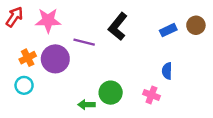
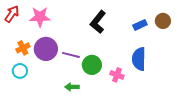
purple line: (84, 42) -> (71, 55), moved
blue semicircle: (167, 71) -> (139, 59), size x1.6
green circle: (111, 93) -> (92, 65), moved
pink cross: (151, 95) -> (117, 75), moved

